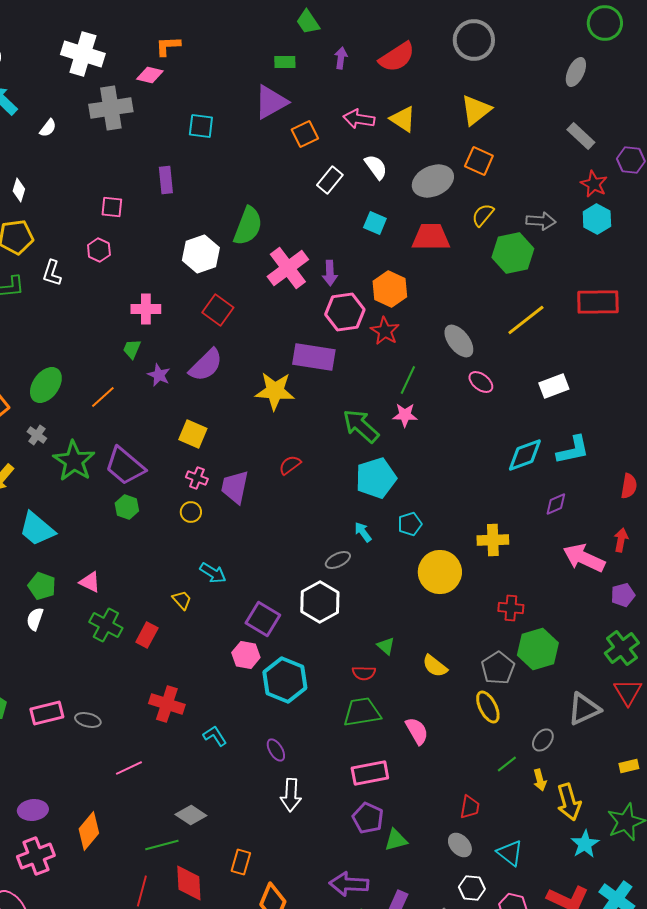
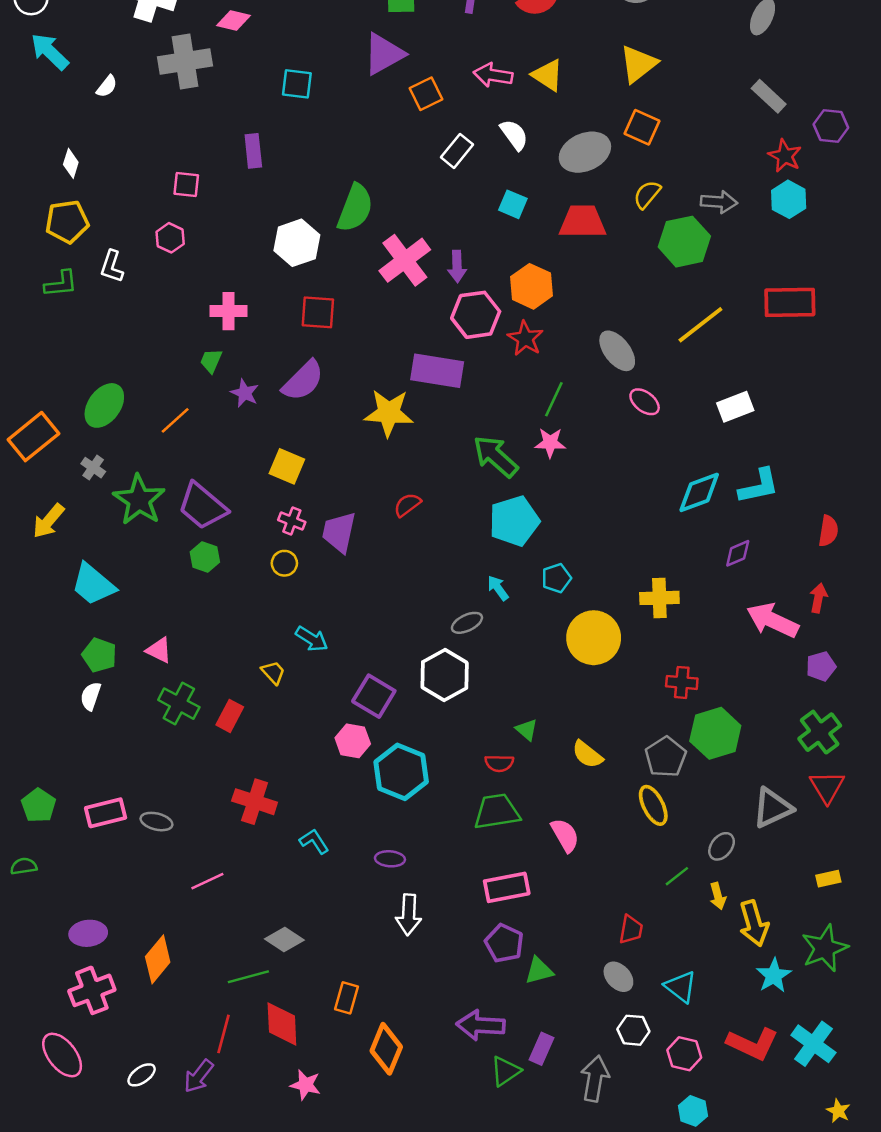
red square: (218, 310) -> (318, 312), turned -32
purple ellipse: (276, 750) -> (390, 859), turned -55

